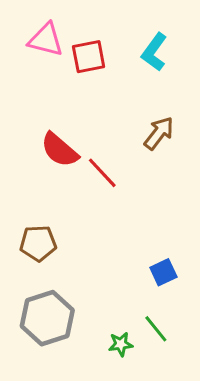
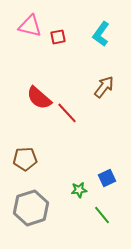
red square: (89, 57) -> (58, 37), size x0.7
green star: (121, 344) -> (79, 190), moved

